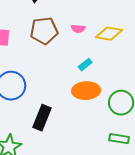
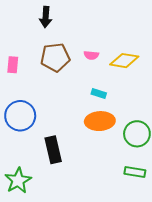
cyan rectangle: (85, 65) -> (99, 93), turned 56
black rectangle: (42, 118) -> (53, 150), turned -35

